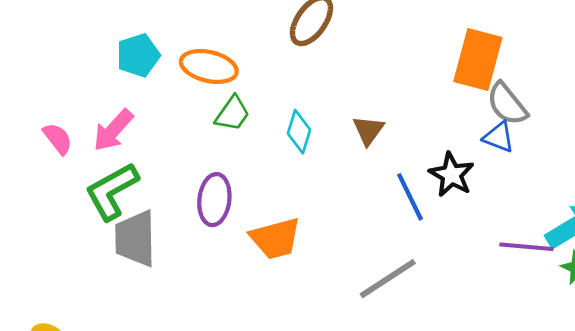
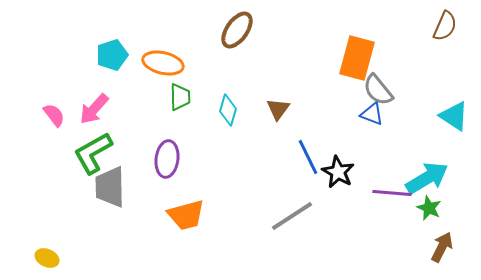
green trapezoid: (232, 114) -> (180, 97), turned -36
black star: (452, 175) -> (338, 172), moved
orange trapezoid: (275, 238) -> (186, 215), moved

